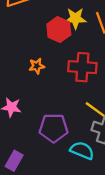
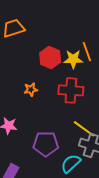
yellow star: (75, 18) -> (73, 59), moved
cyan semicircle: (82, 150) -> (71, 164), turned -65

